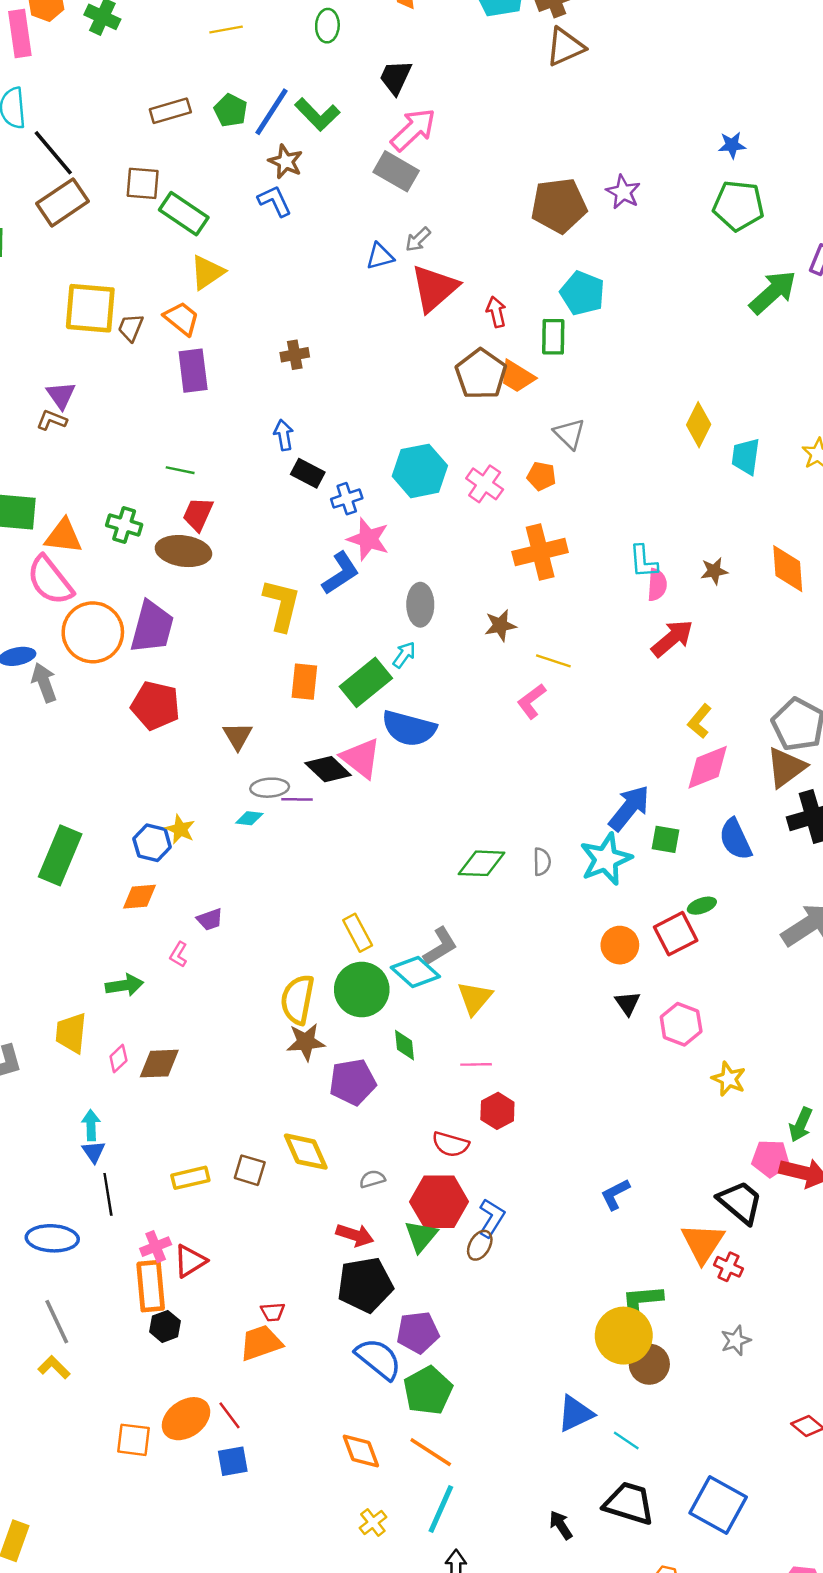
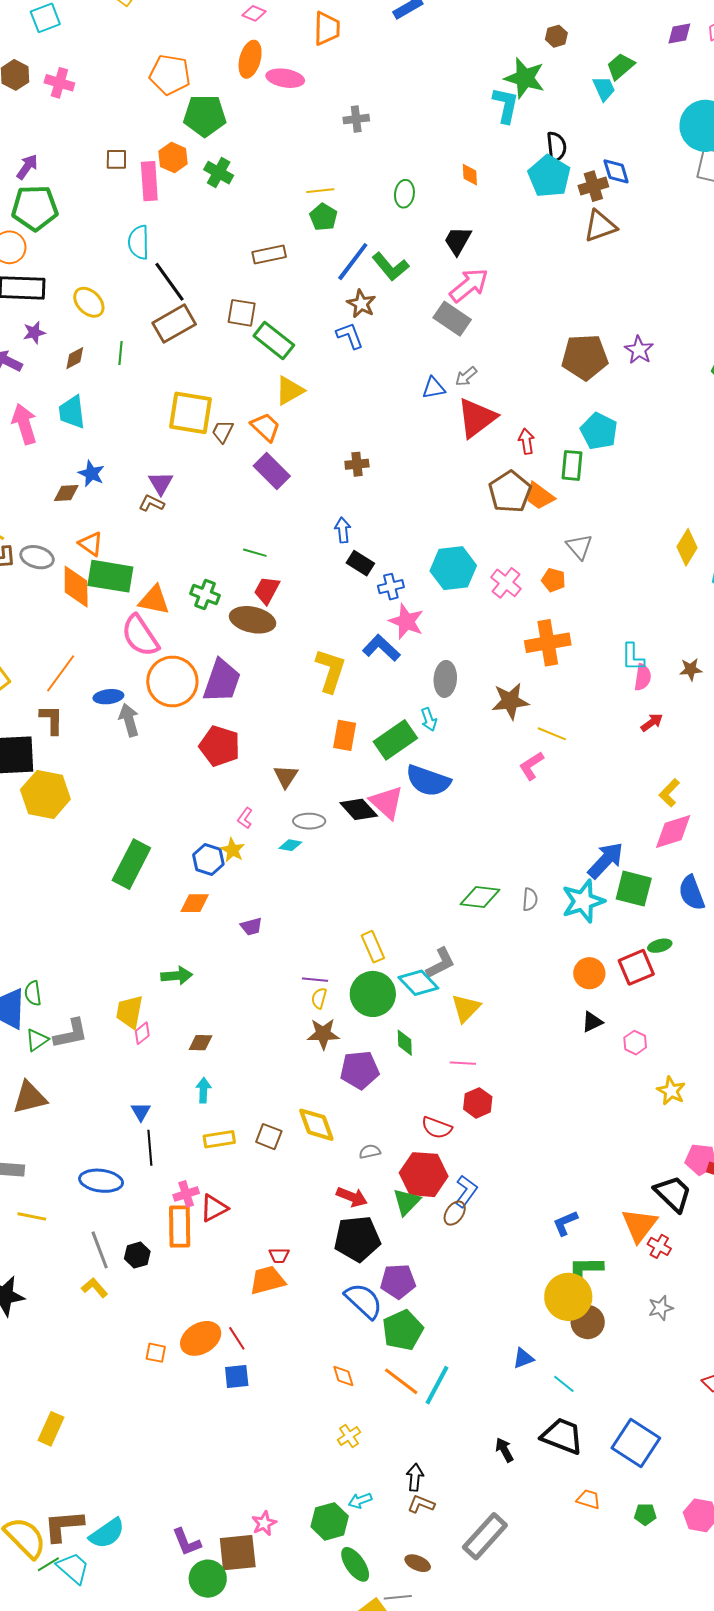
green pentagon: (231, 110) -> (323, 217), moved
purple rectangle: (193, 371) -> (272, 471), turned -42
blue L-shape: (341, 573) -> (381, 648), turned -108
brown star: (500, 625) -> (510, 701), size x1.4
red arrow: (672, 638) -> (652, 723), size x0.6
cyan arrow: (404, 655) -> (429, 719), turned 120
purple line: (297, 799) -> (315, 980), moved
green square: (666, 839) -> (634, 889), size x1.5
pink L-shape: (179, 955) -> (245, 818), moved
yellow semicircle: (298, 999) -> (319, 998), size x0.5
black triangle: (628, 1003) -> (592, 1022), turned 35
pink hexagon: (681, 1024) -> (635, 1043), size x0.7
pink diamond: (118, 1059) -> (142, 1033), moved
brown diamond: (159, 1064) -> (201, 1043), size x0.7
cyan arrow: (91, 1125) -> (203, 1090), moved
blue L-shape: (615, 1194) -> (565, 1223), moved
black hexagon: (165, 1326) -> (137, 1255), moved
blue triangle: (575, 1414) -> (523, 1358), size x0.7
orange square: (133, 1440) -> (156, 1353), size x0.7
orange diamond: (361, 1451) -> (343, 1376), size x0.7
cyan line: (441, 1509) -> (437, 1385), moved

